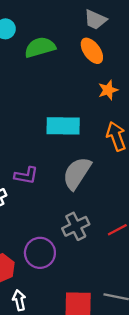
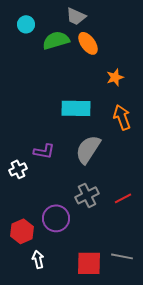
gray trapezoid: (95, 20) -> (76, 16), moved
orange ellipse: (92, 51) -> (88, 43), moved

